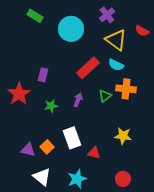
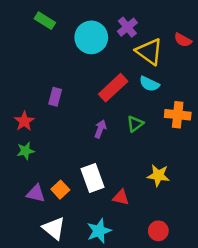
purple cross: (107, 15) -> (127, 27), moved
orange cross: (126, 89) -> (178, 115), moved
red star: (19, 94) -> (24, 121), size x0.7
green star: (51, 106) -> (25, 151), moved

